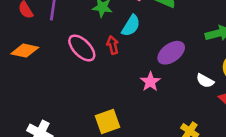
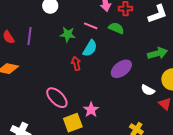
pink ellipse: (82, 48) -> (57, 98), moved
pink star: (150, 82) -> (91, 110), moved

